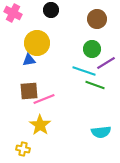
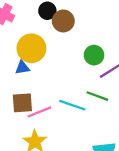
brown circle: (97, 19) -> (63, 21), moved
cyan line: (84, 71) -> (72, 105), moved

